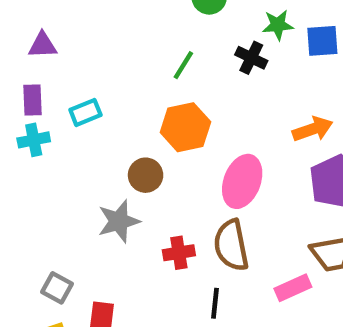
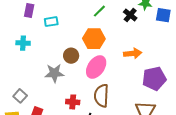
orange arrow: (313, 129) -> (133, 53), moved
cyan cross: (34, 140) -> (23, 43), moved
pink ellipse: (242, 181) -> (96, 67), moved
red cross: (179, 253) -> (73, 102), moved

